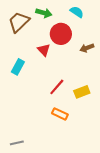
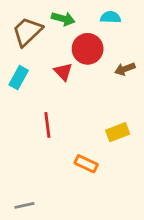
cyan semicircle: (77, 12) -> (111, 17), turned -32
cyan rectangle: (18, 67) -> (19, 78), moved
red line: (57, 87) -> (47, 125), moved, turned -48

